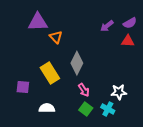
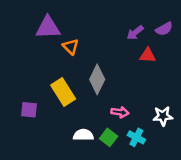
red triangle: (128, 41) -> (148, 55), moved
pink arrow: (84, 90) -> (120, 112), moved, turned -48
white star: (119, 92) -> (163, 116), moved
white semicircle: (47, 108) -> (83, 135), moved

